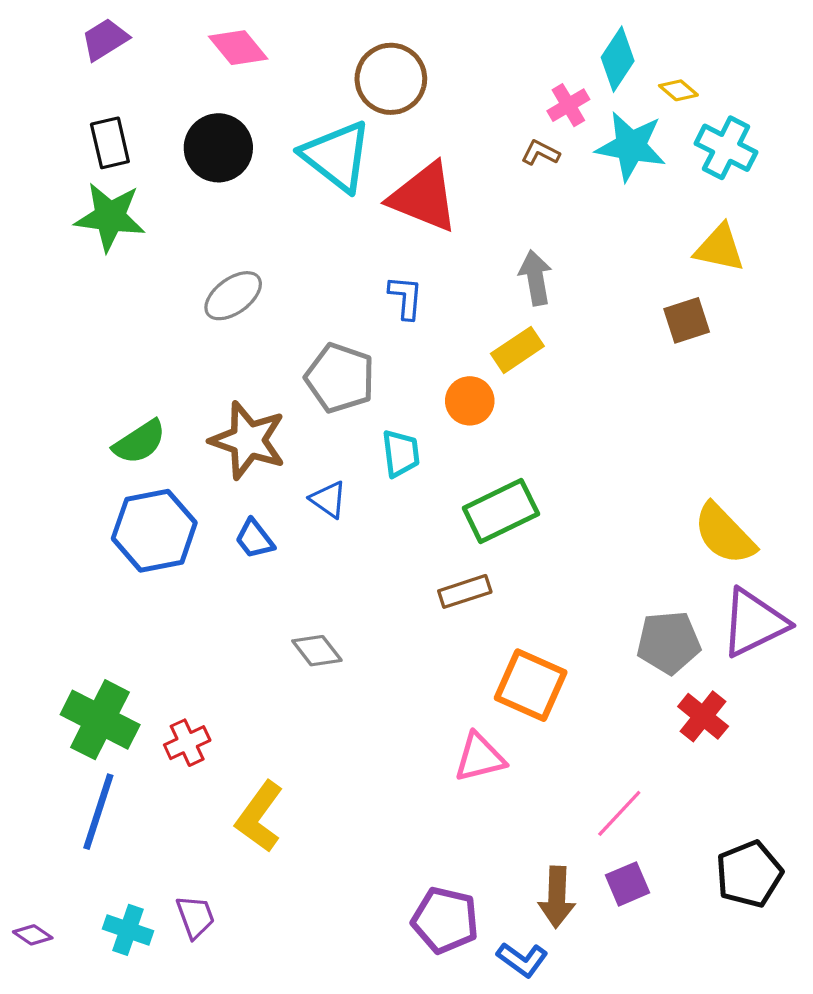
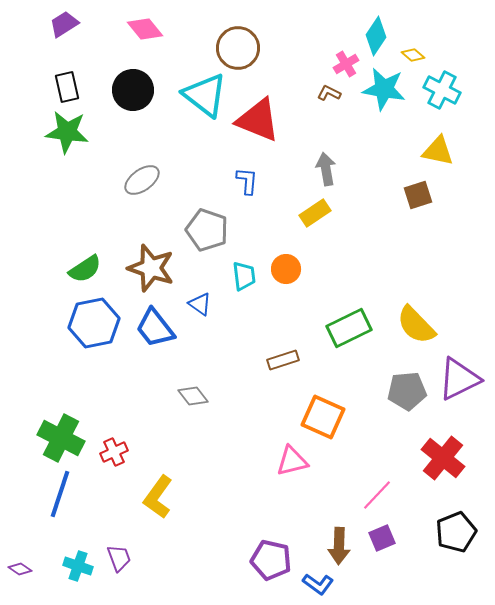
orange circle: (470, 401) -> (286, 269), moved
green rectangle: (501, 511) -> (349, 328), moved
yellow semicircle: (724, 534) -> (416, 325), moved
blue trapezoid: (255, 539) -> (155, 328), size x1.6
red cross: (703, 716) -> (443, 458), moved, size x1.4

